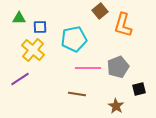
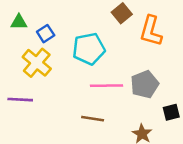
blue square: (40, 27) -> (46, 34), turned -32
purple line: (20, 79) -> (20, 100), turned 36

